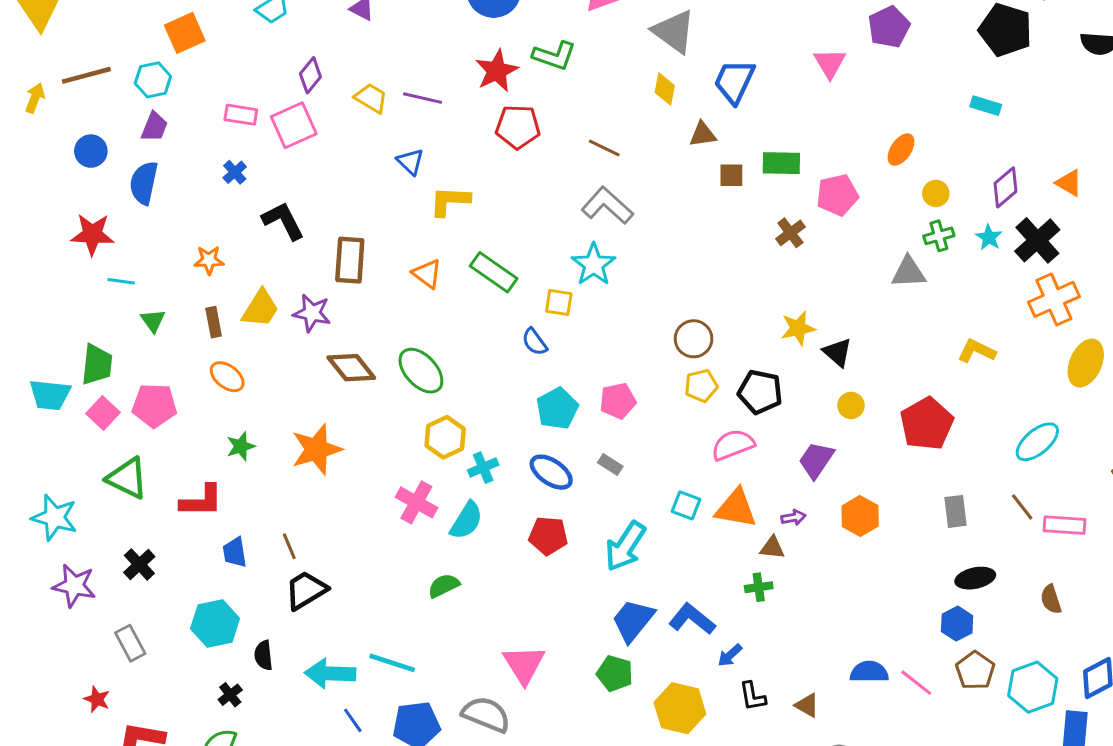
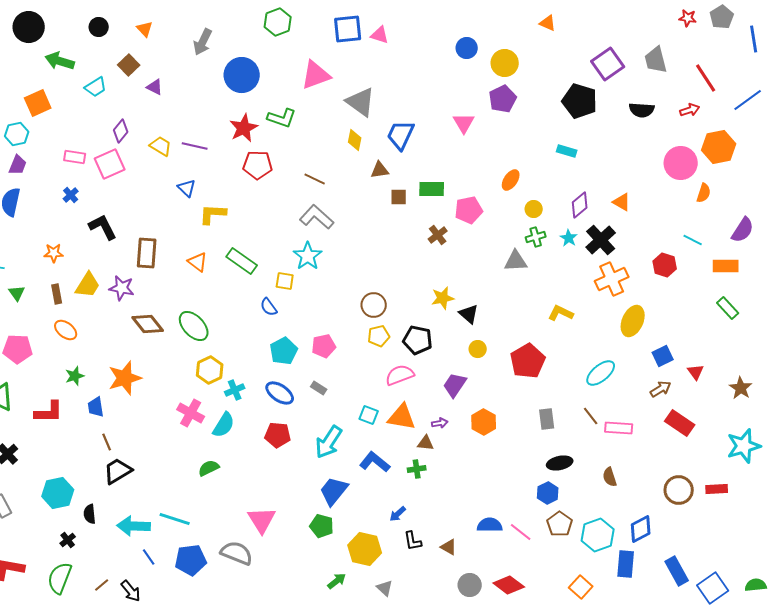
blue trapezoid: (235, 552) -> (96, 407), moved
blue L-shape: (692, 619) -> (375, 462), moved

